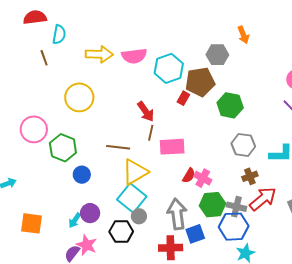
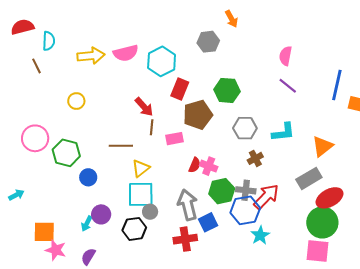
brown pentagon: (200, 82) -> (198, 115), moved
yellow circle: (79, 97) -> (76, 101), size x0.6
red rectangle: (183, 98) -> (180, 89), size x1.5
pink rectangle: (172, 147) -> (175, 139), size x0.7
yellow triangle: (135, 172) -> (141, 168), size x0.7
cyan square: (132, 198) -> (141, 194), turned -32
red arrow: (263, 199) -> (266, 197), moved
pink star: (87, 245) -> (56, 250), moved

